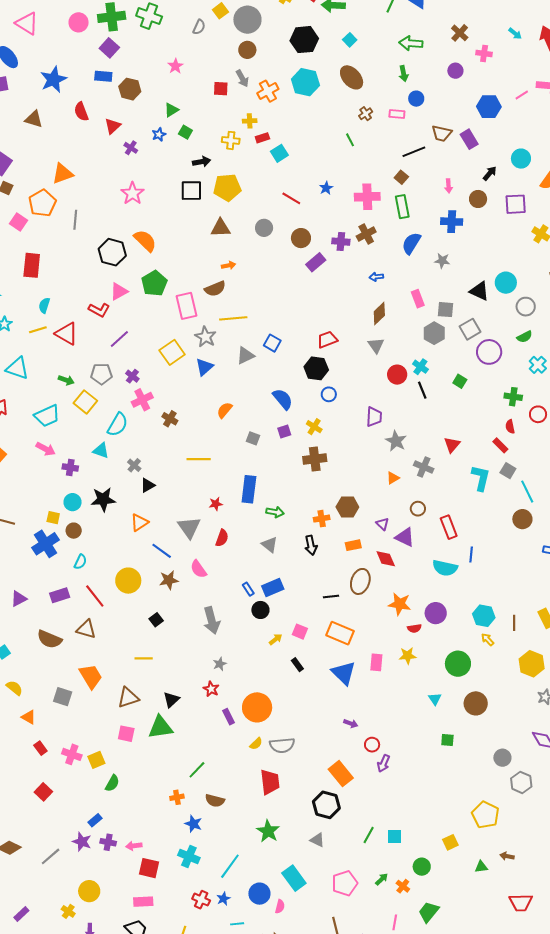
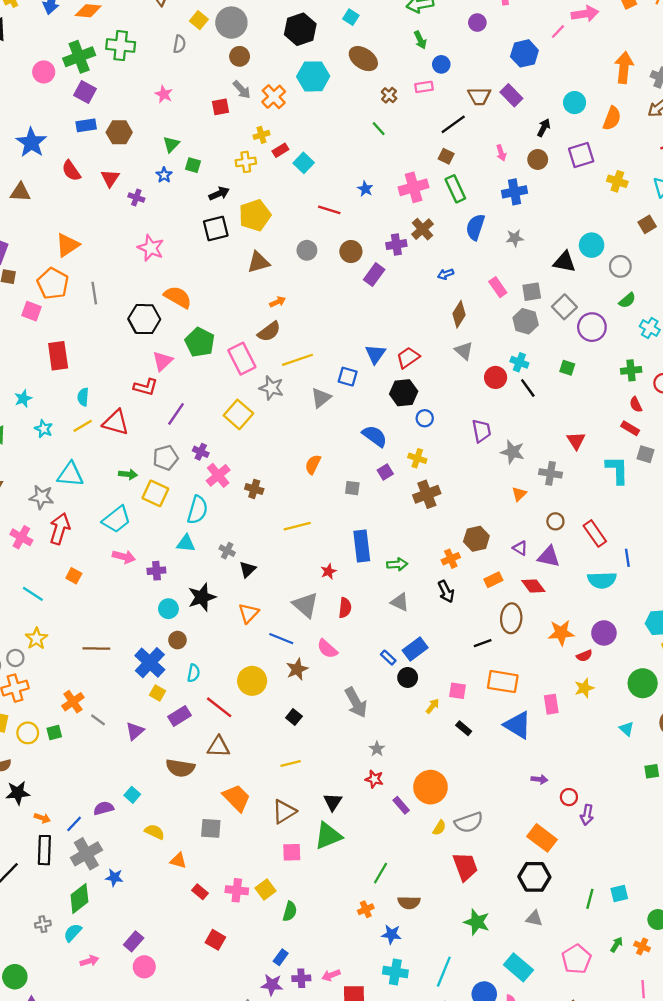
blue triangle: (204, 367) -> (375, 354), moved
yellow square: (53, 518) -> (158, 693), moved, turned 32

